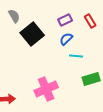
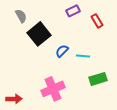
purple rectangle: (65, 20) -> (73, 11), moved
blue semicircle: (66, 39) -> (62, 51), moved

